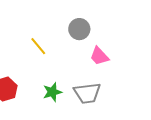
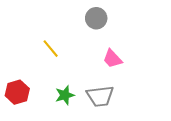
gray circle: (79, 29) -> (96, 18), moved

